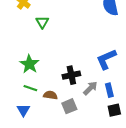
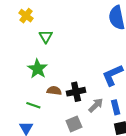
green star: (29, 64) -> (38, 69), moved
brown semicircle: (50, 95) -> (54, 91), moved

